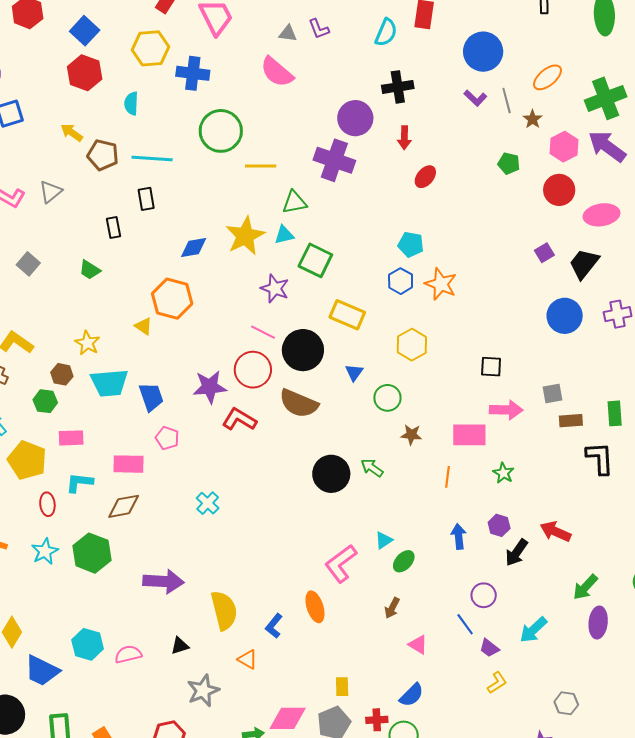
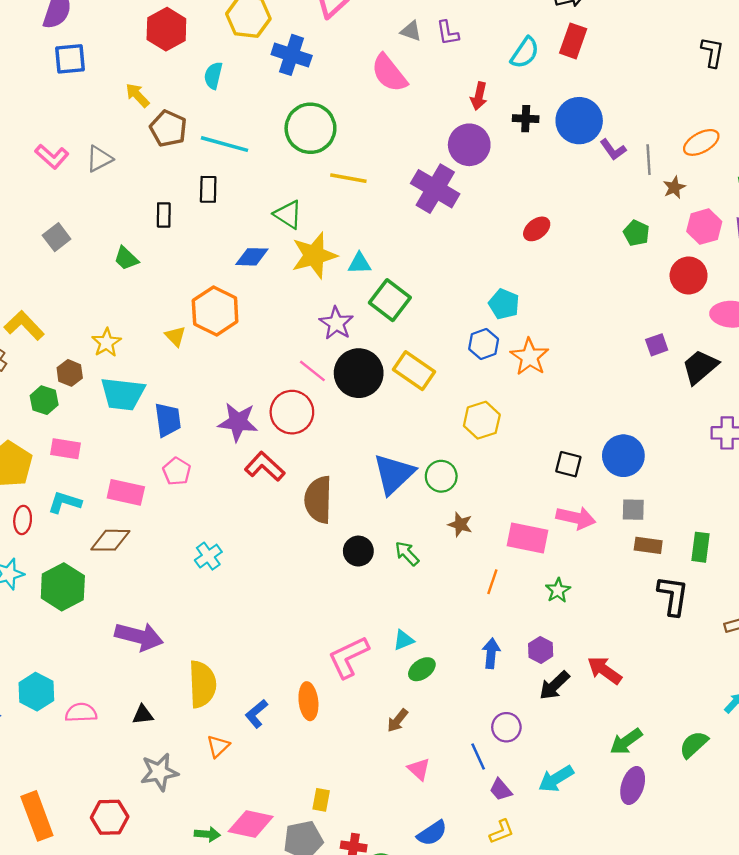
blue circle: (483, 52) -> (579, 121), moved
black cross: (398, 87) -> (526, 119), size x0.7
red arrow: (404, 138) -> (479, 96), moved
green triangle: (294, 202) -> (288, 214), moved, turned 32
blue circle: (565, 316) -> (623, 456), moved
black circle: (303, 350) -> (359, 373), moved
blue triangle: (354, 373) -> (394, 474), moved, size x2.0
brown semicircle: (299, 403) -> (318, 500), moved, turned 57
black circle: (331, 474) -> (358, 551), size x0.7
orange triangle: (248, 659) -> (218, 746), turned 35
blue semicircle: (412, 695) -> (432, 833), moved

